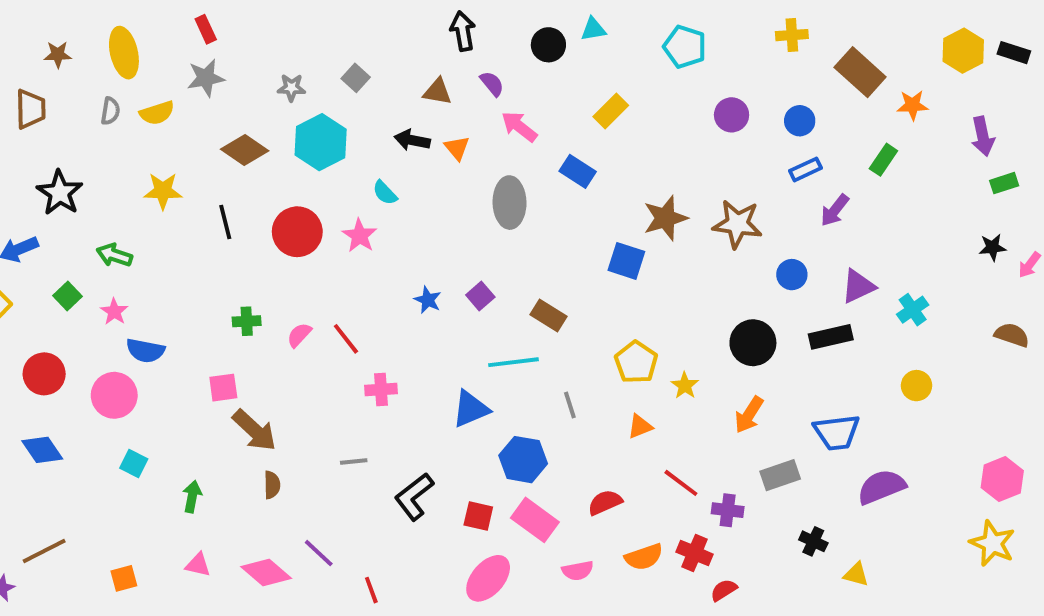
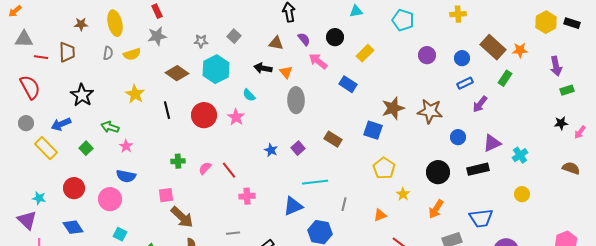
black circle: (548, 45) -> (335, 37), moved
brown rectangle: (860, 72) -> (493, 47), moved
yellow star: (163, 191) -> (135, 94), turned 30
gray ellipse: (510, 203) -> (296, 100), moved
pink star: (114, 312) -> (126, 146), moved
brown rectangle: (548, 315) -> (333, 139), moved
yellow pentagon: (636, 362) -> (384, 168), moved
gray line: (570, 405) -> (344, 204), turned 32

